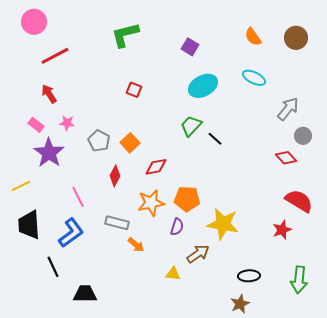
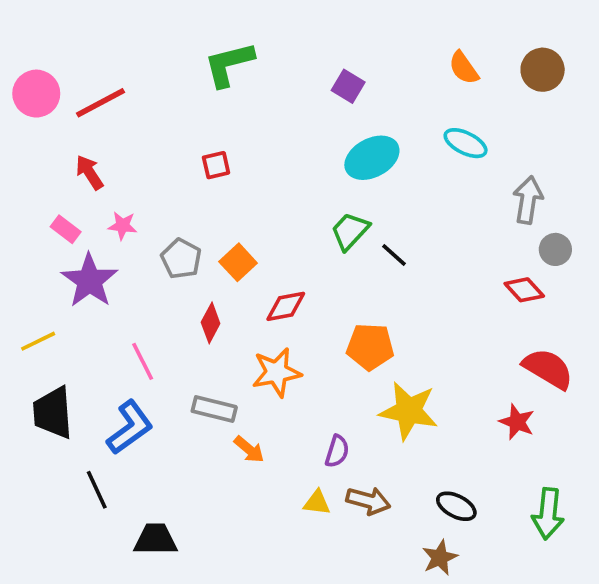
pink circle: (34, 22) -> (36, 94), moved
red square: (134, 90) -> (216, 165), moved, turned -35
gray arrow: (288, 109) -> (528, 200), turned -30
orange pentagon: (187, 199) -> (370, 347), moved
purple semicircle: (177, 227) -> (337, 451), moved
red star: (282, 230) -> (517, 422), turned -30
brown arrow: (198, 254) -> (368, 501), moved, turned 50
black ellipse: (249, 276) -> (456, 506), turned 30

